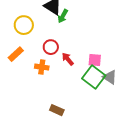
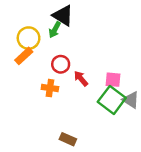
green arrow: (63, 16) -> (55, 30), moved
orange rectangle: (16, 54) -> (24, 56), moved

